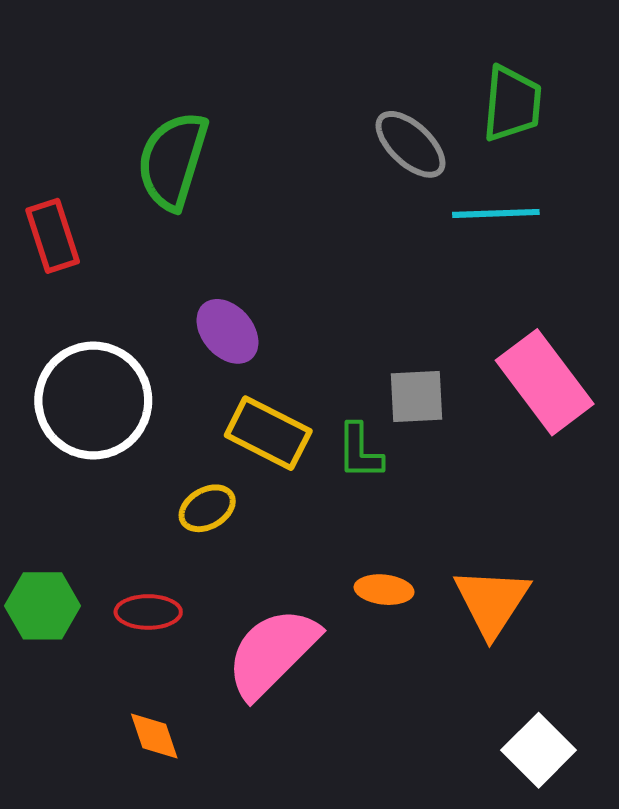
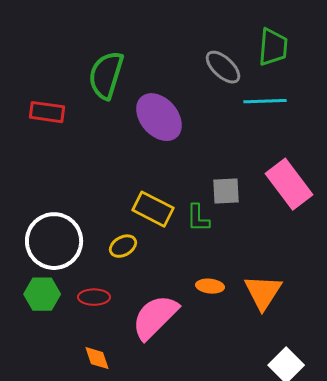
red rectangle: (53, 236) -> (47, 112), turned -64
purple ellipse: (227, 331) -> (159, 117), moved, size x1.5
white circle: (93, 401) -> (54, 241), moved

